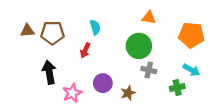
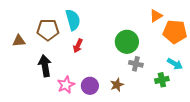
orange triangle: (149, 17) -> (156, 16), moved, turned -40
cyan semicircle: (95, 27) -> (73, 20), moved, size x1.5
brown triangle: (27, 31) -> (19, 41), moved
purple circle: (103, 83) -> (90, 86), moved

